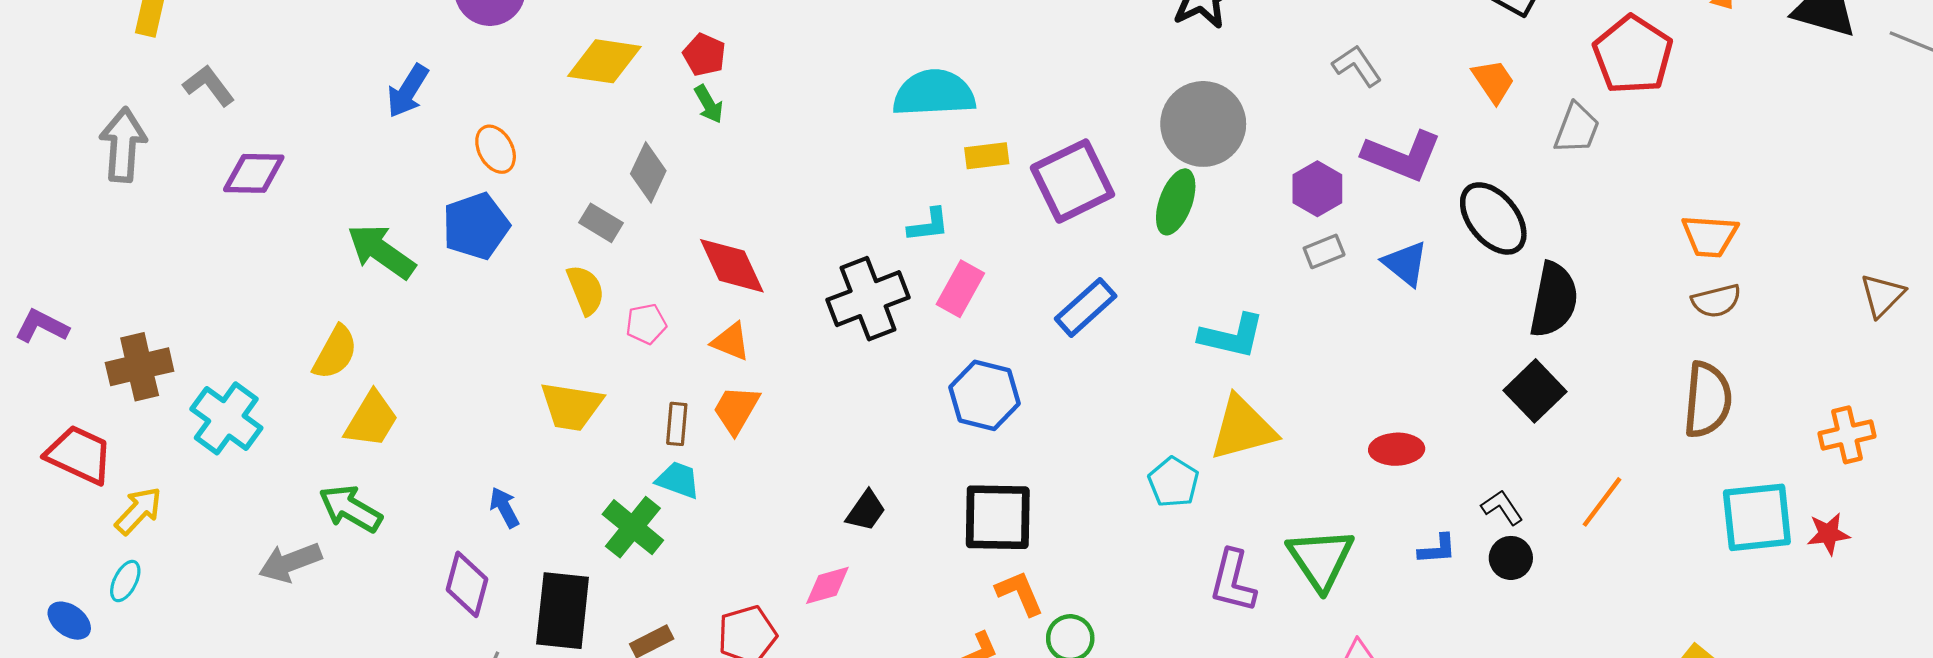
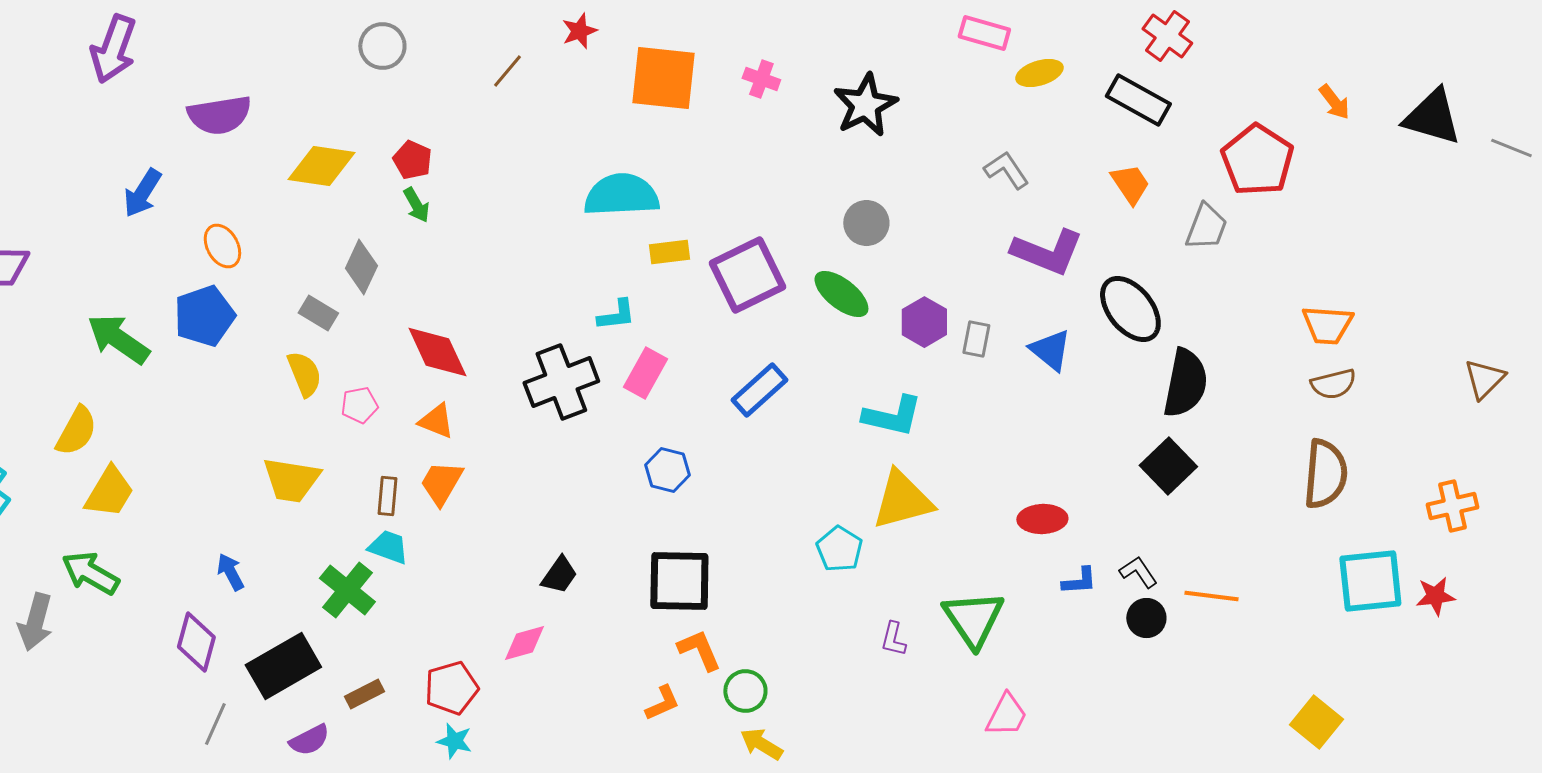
gray circle: (1203, 124) -> (866, 223), size x0.6
purple hexagon: (1317, 189) -> (924, 322), moved
green ellipse: (1176, 202) -> (841, 294), turned -72
gray rectangle: (1324, 251) -> (976, 339), turned -57
blue hexagon: (985, 395) -> (667, 470), size x0.7
orange line: (1602, 502) -> (1211, 596), moved, turned 60
blue L-shape: (1437, 549) -> (1079, 581), moved
gray arrow: (290, 562) -> (35, 622), turned -54
purple L-shape: (1233, 581) -> (893, 639), size x0.6
black rectangle: (563, 611) -> (283, 666), turned 54

